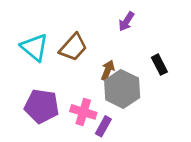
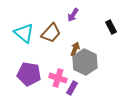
purple arrow: (126, 21) -> (73, 15), moved
black rectangle: (159, 65) -> (111, 27), moved

